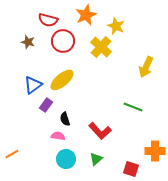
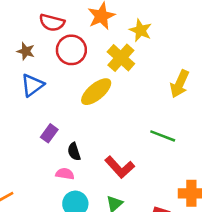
yellow ellipse: (62, 80) -> (96, 92), moved
blue triangle: (33, 85) -> (32, 85), moved

